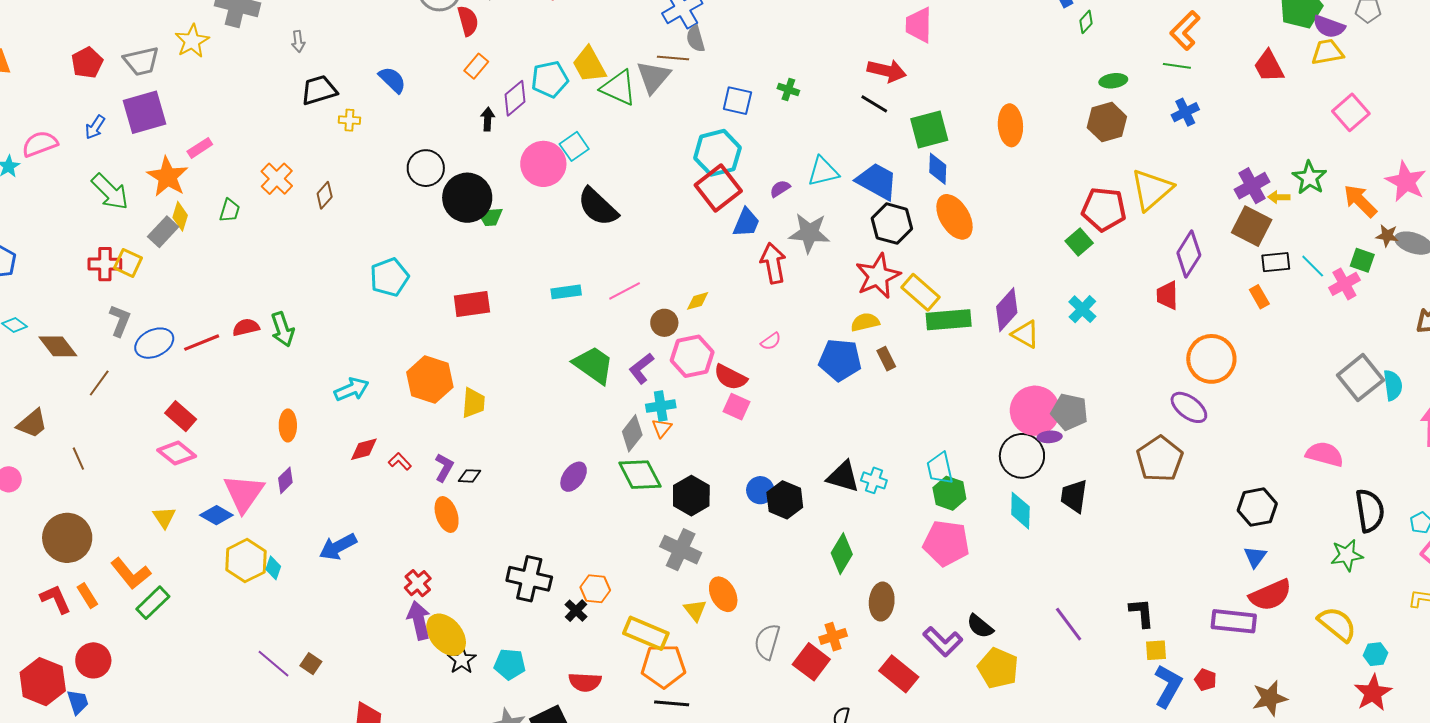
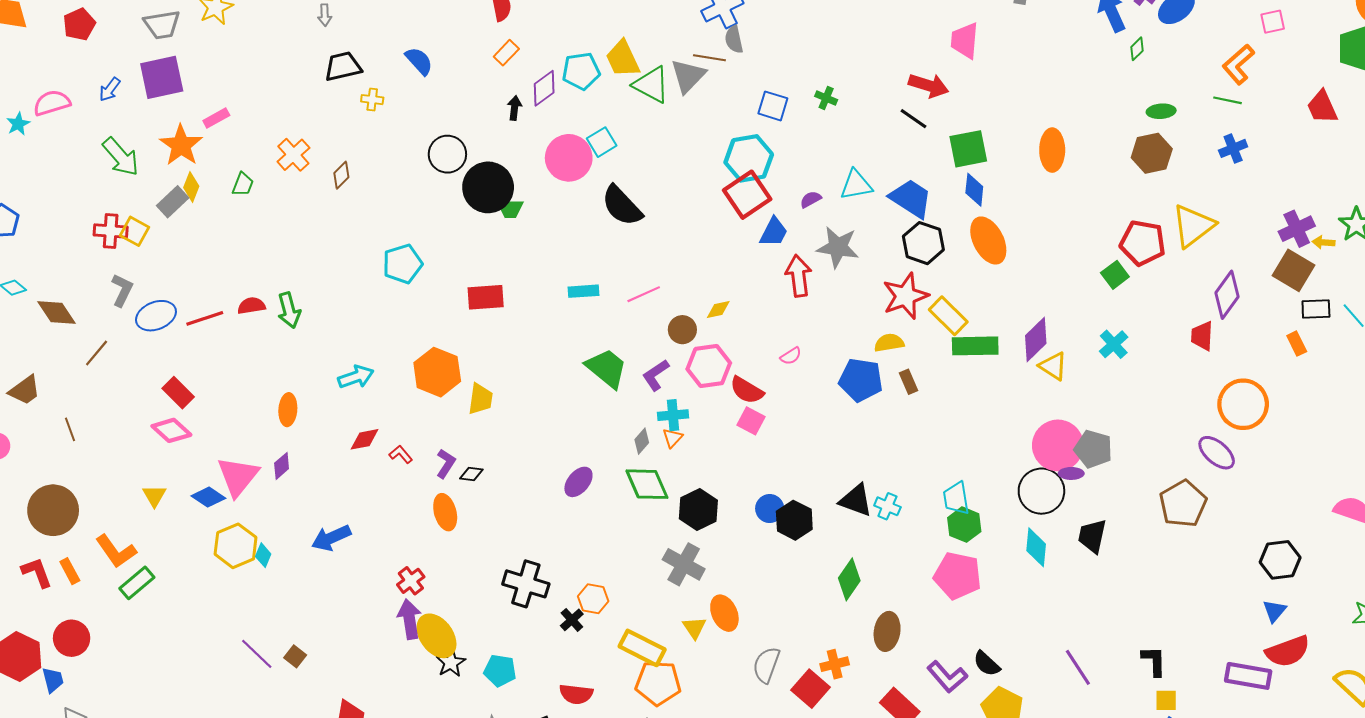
red pentagon: (87, 63) -> (79, 24), moved
gray diamond: (632, 433) -> (642, 441), size x0.7

